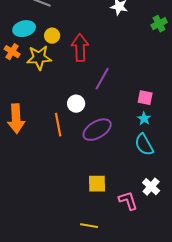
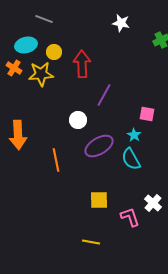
cyan star: (144, 119) -> (134, 135), moved
orange line: (58, 125) -> (56, 160), moved
cyan semicircle: (144, 145) -> (131, 159), moved

